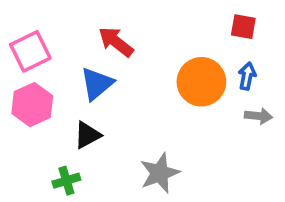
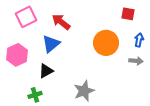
pink square: (30, 51) -> (26, 17), moved
blue arrow: (247, 76) -> (139, 40), moved

